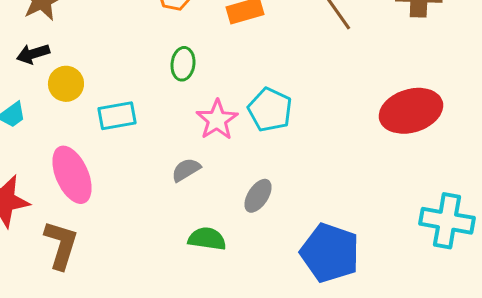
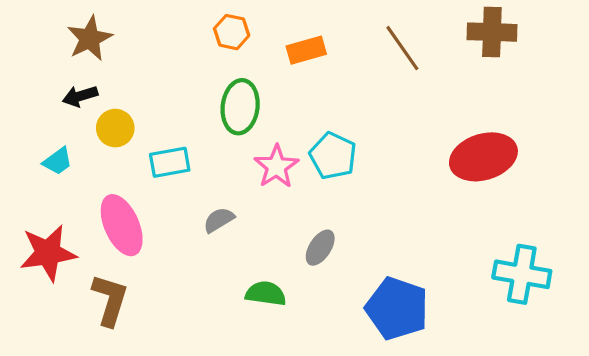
green ellipse: (183, 64) -> (240, 107), size x1.5
gray semicircle: (186, 170) -> (219, 220), moved

